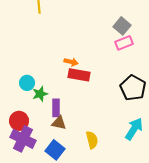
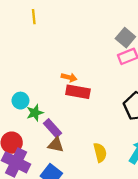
purple rectangle: (56, 108) -> (53, 128), turned -42
yellow semicircle: (92, 140) -> (100, 153), moved

